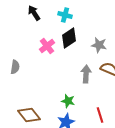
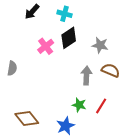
black arrow: (34, 13) -> (32, 12), turned -105
green star: (68, 101) -> (79, 105), moved
red line: (100, 115) -> (101, 106), moved, turned 49

